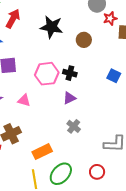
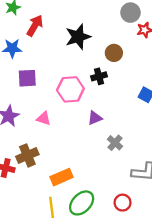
black star: (52, 27) -> (78, 37), turned -30
black cross: (70, 73) -> (99, 76), moved, turned -32
gray cross: (74, 126) -> (115, 143), moved

